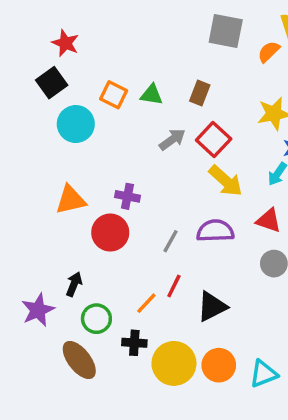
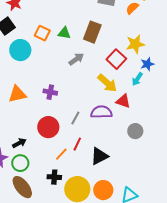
brown rectangle: (200, 93) -> (92, 32), size x1.5
red square: (214, 140) -> (116, 59), moved
red triangle: (269, 220) -> (123, 101), moved
red circle: (110, 233) -> (48, 127), moved
black arrow: (74, 284) -> (19, 143), turned 40
green circle: (96, 319) -> (20, 163), moved

